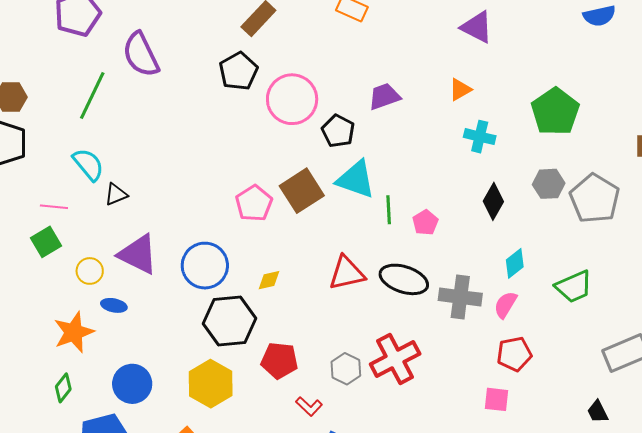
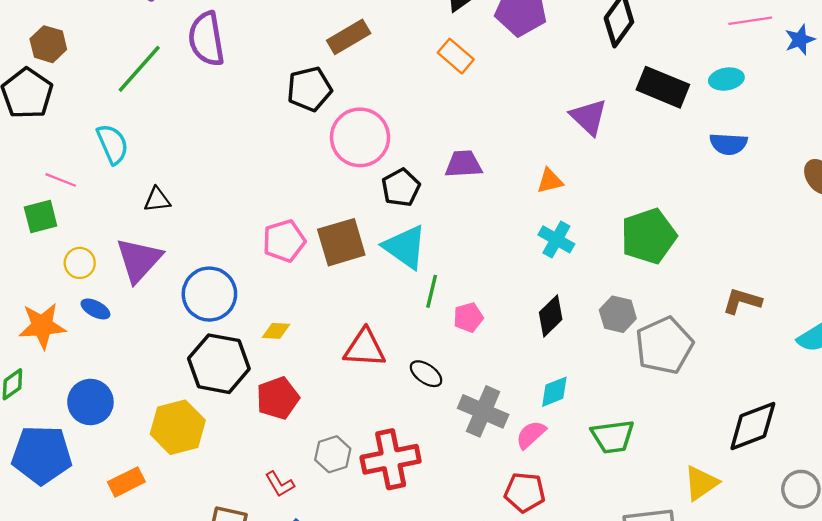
black triangle: (116, 194) -> (157, 200), moved
purple triangle: (138, 254) -> (139, 260), turned 30
black ellipse: (404, 279) -> (426, 374), size x0.6
red pentagon: (279, 360) -> (278, 398), moved, turned 30

